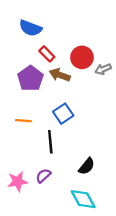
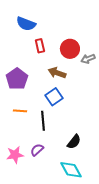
red rectangle: (47, 54) -> (40, 46), turned 32
brown arrow: (60, 75) -> (57, 73), moved
purple pentagon: (30, 78) -> (17, 79), moved
orange line: (23, 121) -> (20, 111), moved

